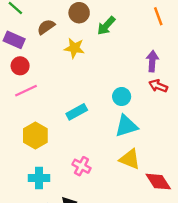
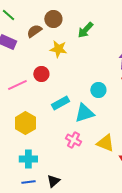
brown circle: (79, 13) -> (53, 19), moved
red circle: (20, 66) -> (41, 74), moved
cyan triangle: (126, 126) -> (84, 113), moved
pink cross: (81, 166) -> (73, 140), moved

